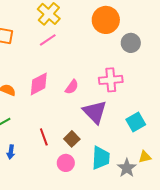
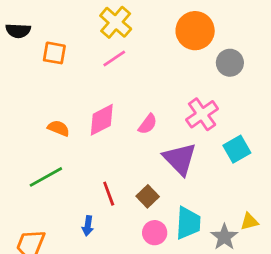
pink cross: (111, 80) -> (202, 114), turned -30
cyan square: (136, 122) -> (237, 149), moved
blue arrow: (11, 152) -> (88, 226), moved
pink circle: (66, 163) -> (155, 233), moved

